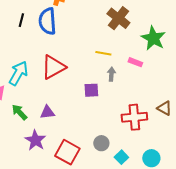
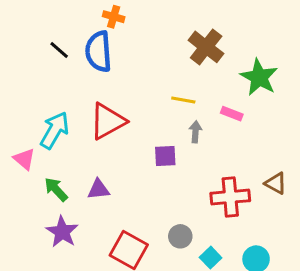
black line: (21, 20) -> (59, 50), turned -64
purple star: (35, 140) -> (62, 232), moved

